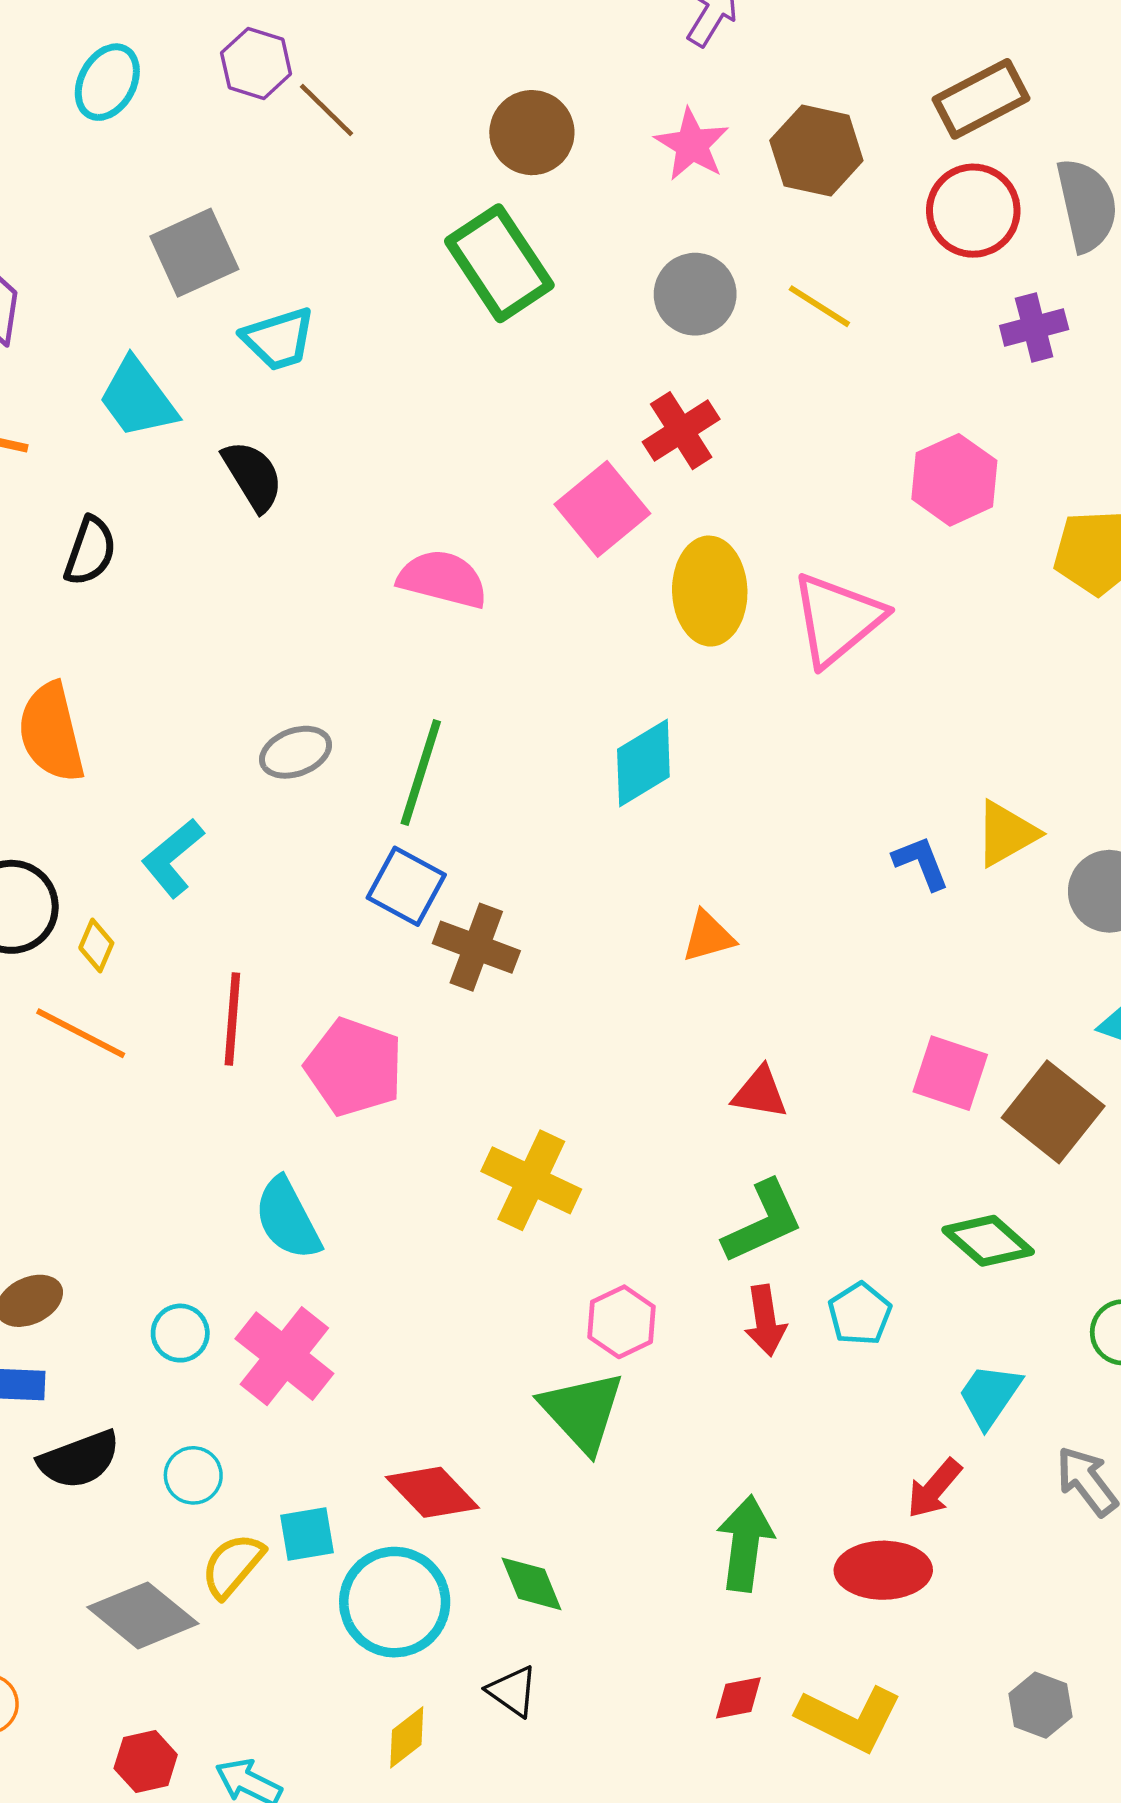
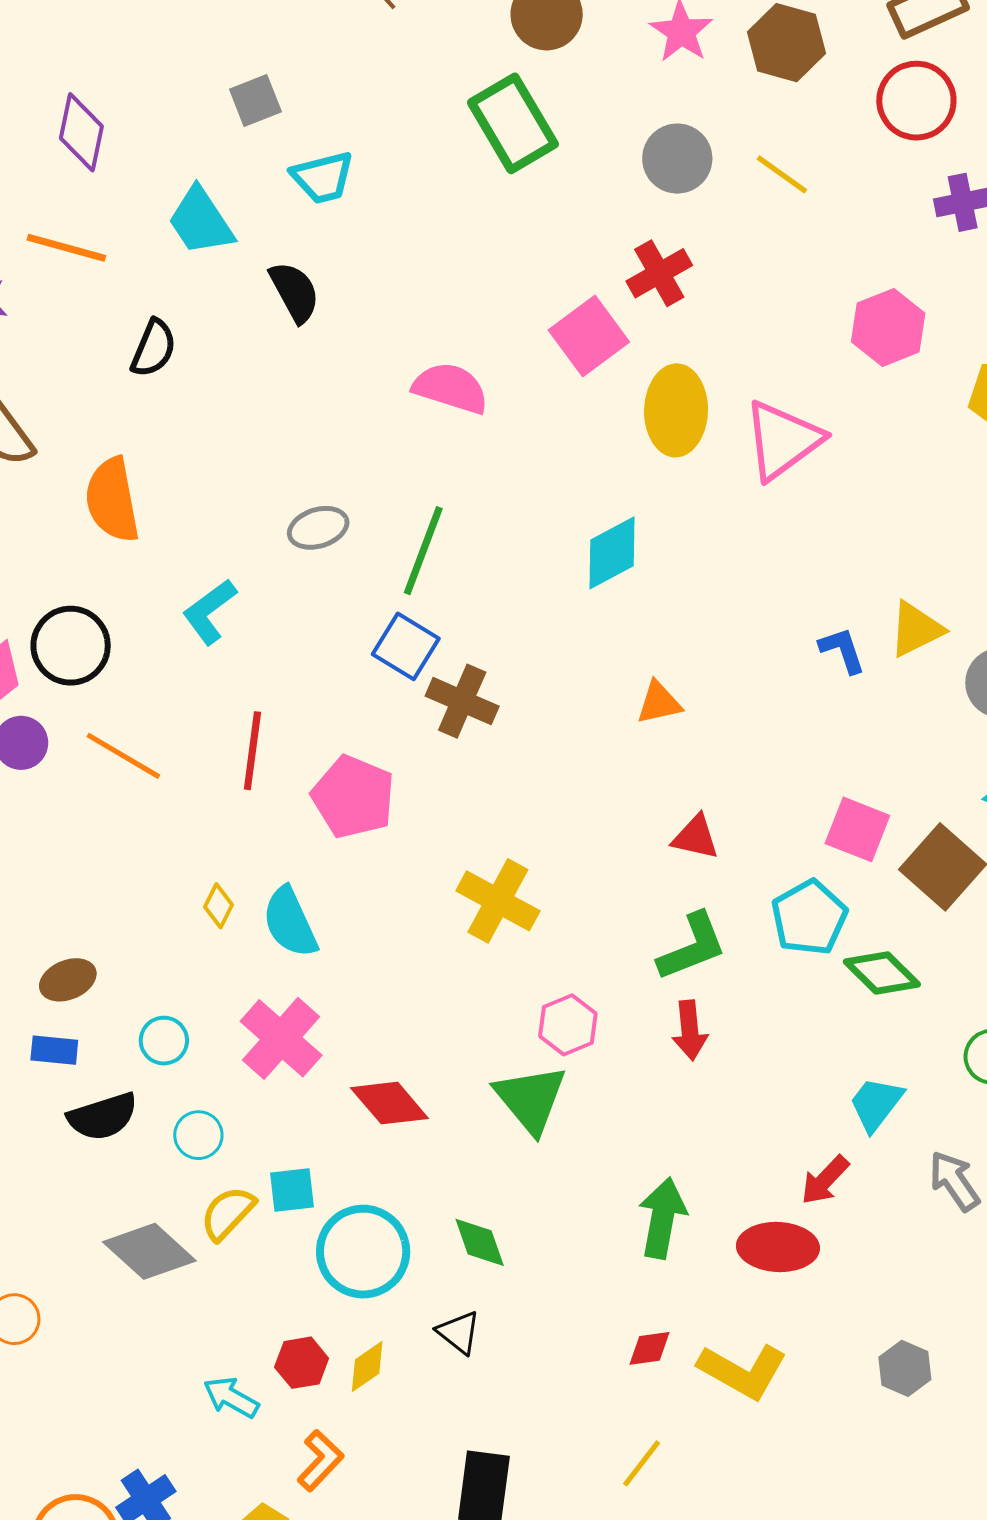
gray square: (194, 253) -> (255, 100), size x0.7
yellow diamond: (96, 945) -> (218, 906), moved
cyan pentagon: (860, 1314) -> (809, 918), moved, size x1.4
cyan circle: (180, 1333) -> (164, 1041), moved
red diamond: (432, 1492) -> (389, 1103), moved
red hexagon: (146, 1761) -> (302, 1363), moved

